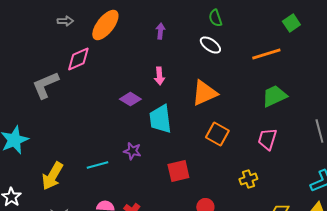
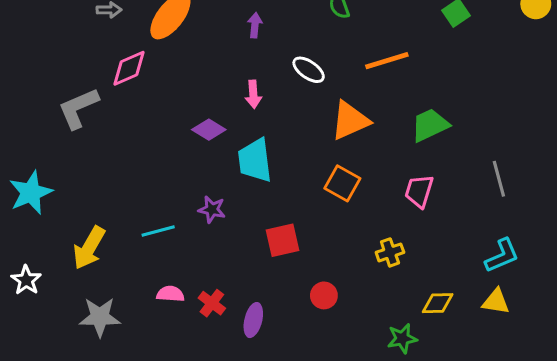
white ellipse: (210, 45) -> (309, 70), moved
orange line: (266, 54) -> (387, 61), moved
orange triangle: (204, 93) -> (350, 120), moved

